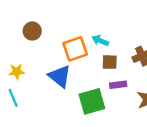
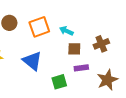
orange square: (75, 49) -> (39, 27), moved
green square: (92, 101) -> (59, 82), size x0.7

